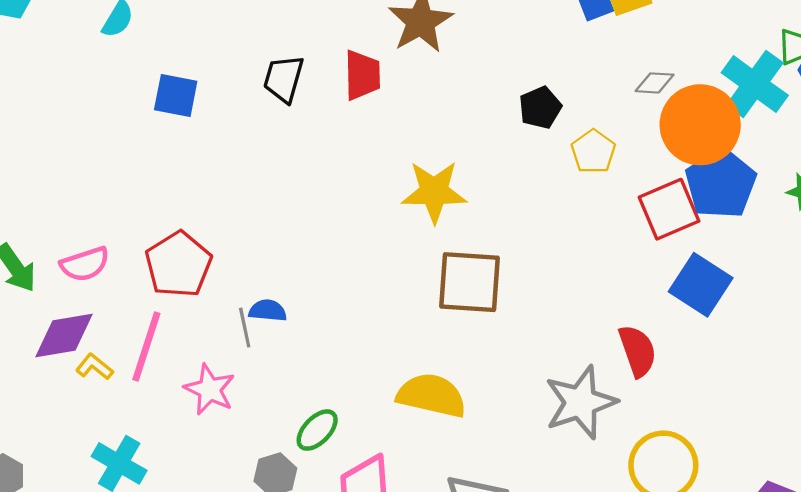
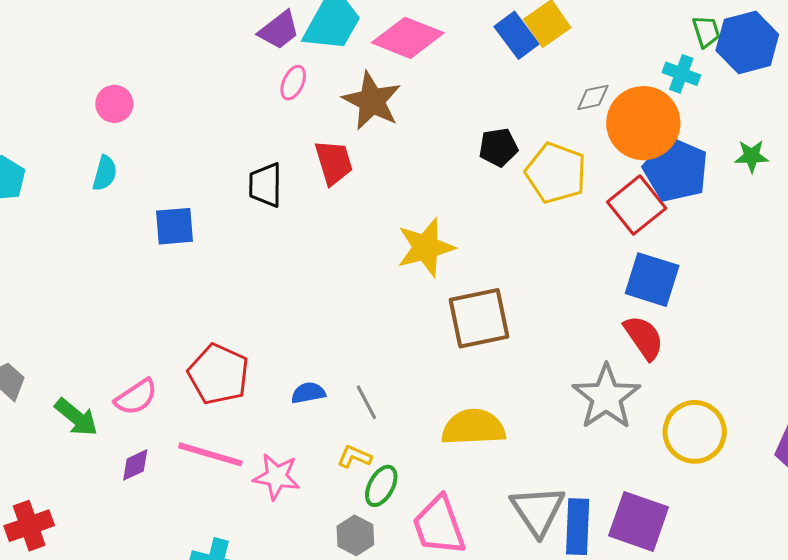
cyan cross: (755, 84) -> (681, 74), size x0.6
black pentagon: (540, 108) -> (498, 147), turned 30
yellow pentagon: (593, 152) -> (556, 173), size x1.5
blue square: (701, 285) -> (652, 280), moved
gray line: (245, 328) -> (366, 402), moved
purple diamond: (64, 335) -> (135, 465), size x0.6
pink line: (146, 347) -> (210, 454), turned -76
yellow L-shape: (94, 367) -> (354, 457), moved

